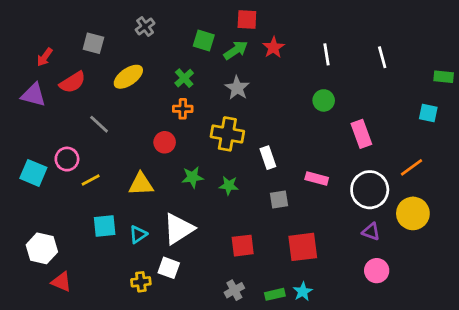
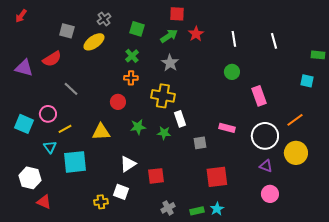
green square: (204, 40) -> (137, 29), moved
red arrow: (45, 57) -> (21, 16), moved
yellow ellipse: (128, 77) -> (94, 42), moved
white rectangle: (268, 158) -> (180, 119), moved
cyan square: (105, 226) -> (75, 162), size x1.4
white triangle: (179, 229) -> (128, 164), size x0.7
cyan triangle: (138, 234) -> (50, 147), moved, turned -32
red square: (243, 246) -> (156, 176), moved

